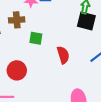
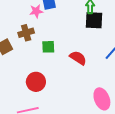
red semicircle: (63, 55) -> (78, 58), turned -30

